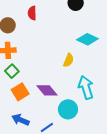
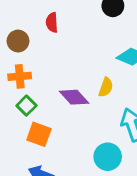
purple diamond: (47, 90) -> (74, 97), moved
orange square: (20, 92) -> (39, 134), turned -36

